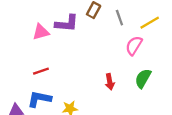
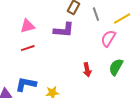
purple L-shape: (67, 23) -> (64, 30), moved
red line: (41, 71) -> (28, 48), moved

